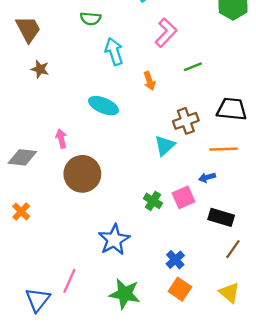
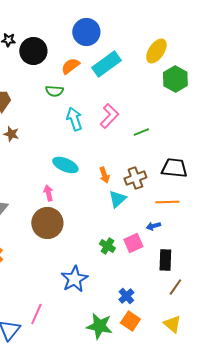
pink L-shape: (166, 33) -> (109, 116), moved
orange arrow: (149, 81) -> (104, 175), moved
pink arrow: (61, 139) -> (48, 193), moved
black rectangle: (221, 217) -> (165, 260), turned 75
green star: (125, 294) -> (99, 326), moved

